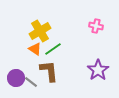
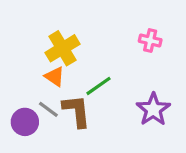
green line: (53, 49) -> (98, 86), moved
gray line: (31, 82) -> (48, 109), moved

